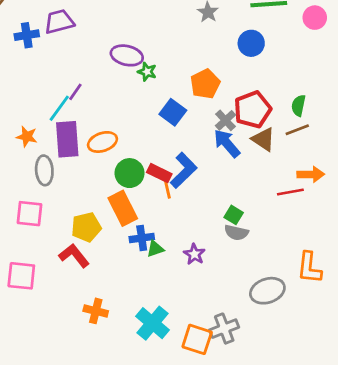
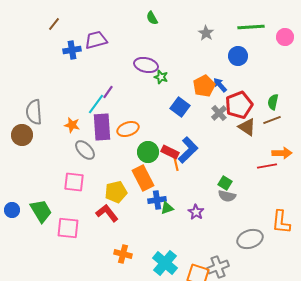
blue arrow: (227, 143) -> (220, 85), moved, size x0.7
gray ellipse: (44, 170) -> (85, 150), turned -40

